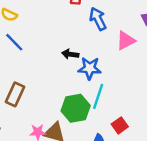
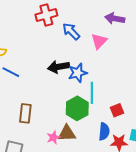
black arrow: (70, 54) -> (59, 67), size x1.5
red square: (120, 125) -> (117, 110), turned 32

